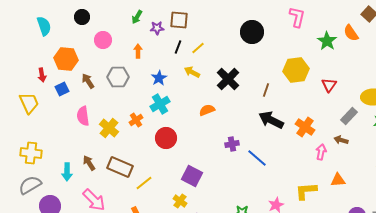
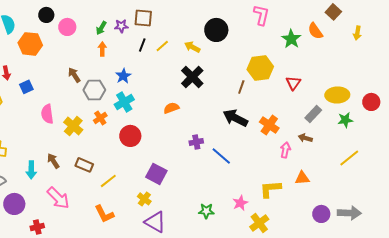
green arrow: (137, 17) -> (101, 28), moved
pink circle: (103, 40) -> (67, 27), moved
orange hexagon: (66, 59) -> (30, 44), moved
yellow arrow: (192, 72) -> (192, 47), moved
gray hexagon: (118, 77) -> (94, 90), moved
brown arrow: (88, 81) -> (74, 75), moved
brown line: (266, 90) -> (241, 87), moved
brown rectangle: (120, 167) -> (84, 165), size x0.7

